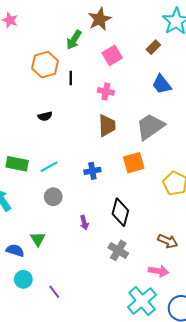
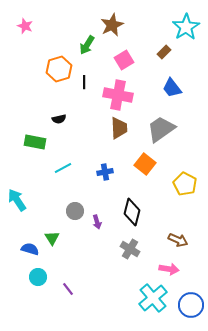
pink cross: (106, 91) -> (118, 95), size x1.8
orange square: (134, 163) -> (145, 164), turned -35
green rectangle: (17, 164) -> (35, 142), moved
gray circle: (53, 197) -> (75, 211), moved

